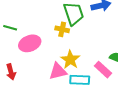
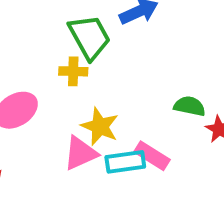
pink rectangle: (103, 70) -> (152, 156), moved

